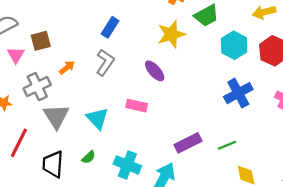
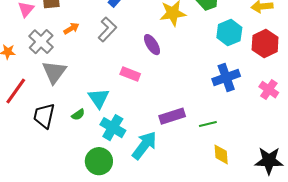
gray cross: (37, 87) -> (41, 42), turned -30
cyan triangle: (97, 118) -> (99, 98), moved

